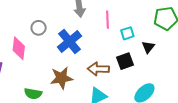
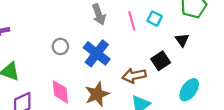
cyan square: (127, 33) -> (155, 19), moved, turned -32
pink diamond: (19, 48) -> (60, 92), moved

